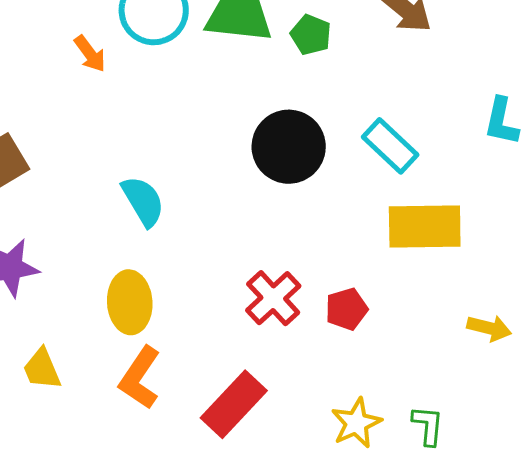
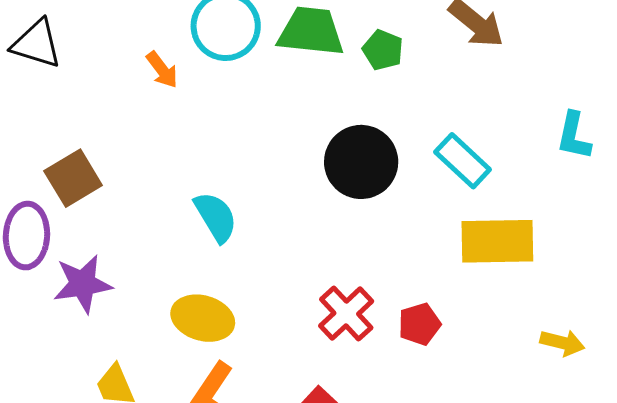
yellow ellipse: (130, 302) -> (203, 318), turned -70

